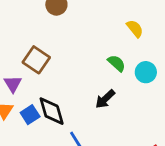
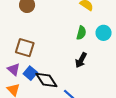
green semicircle: (117, 63) -> (81, 33), turned 80
blue square: (30, 115) -> (30, 73), moved

